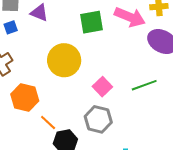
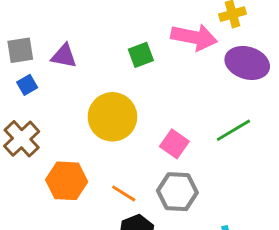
green square: (91, 22) -> (141, 55), size x0.7
orange line: (48, 122) -> (124, 193), moved

